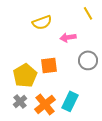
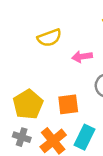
orange square: (49, 65) -> (68, 104), moved
gray cross: (20, 101) -> (22, 137), turned -32

